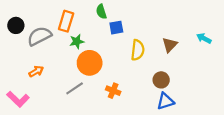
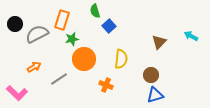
blue square: (116, 28) -> (109, 26), turned -32
yellow semicircle: (138, 50) -> (121, 59), moved
gray line: (75, 88) -> (59, 79), moved

